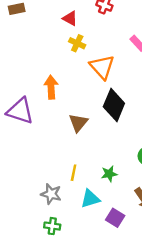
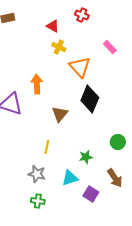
yellow line: (74, 173) -> (47, 147), moved

